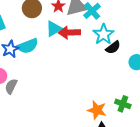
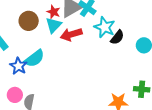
cyan triangle: (54, 29) -> (54, 25), moved

